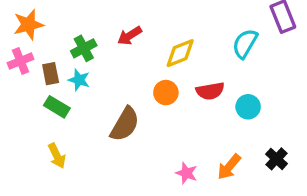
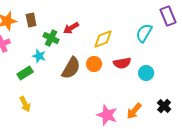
green cross: (84, 48) -> (51, 38), moved, turned -35
brown rectangle: (51, 74) -> (31, 20), moved
green rectangle: (57, 107) -> (25, 73), turned -63
brown semicircle: (125, 124) -> (71, 68), moved
pink star: (186, 173) -> (107, 115), size x1.5

